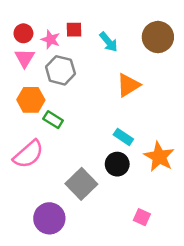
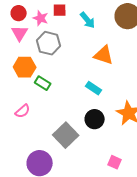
orange triangle: (128, 85) -> (104, 55), turned 50
cyan rectangle: (123, 137) -> (94, 88), moved
pink semicircle: (28, 154) -> (23, 111), size x0.6

